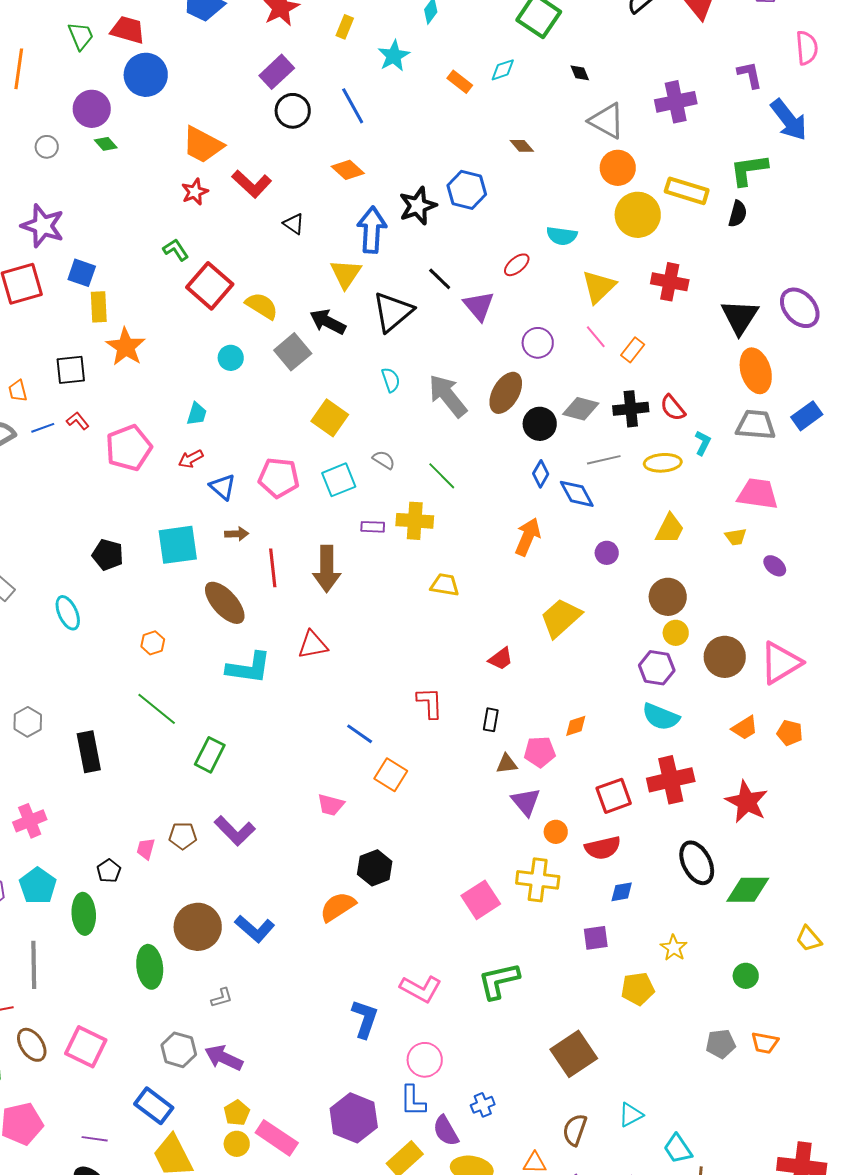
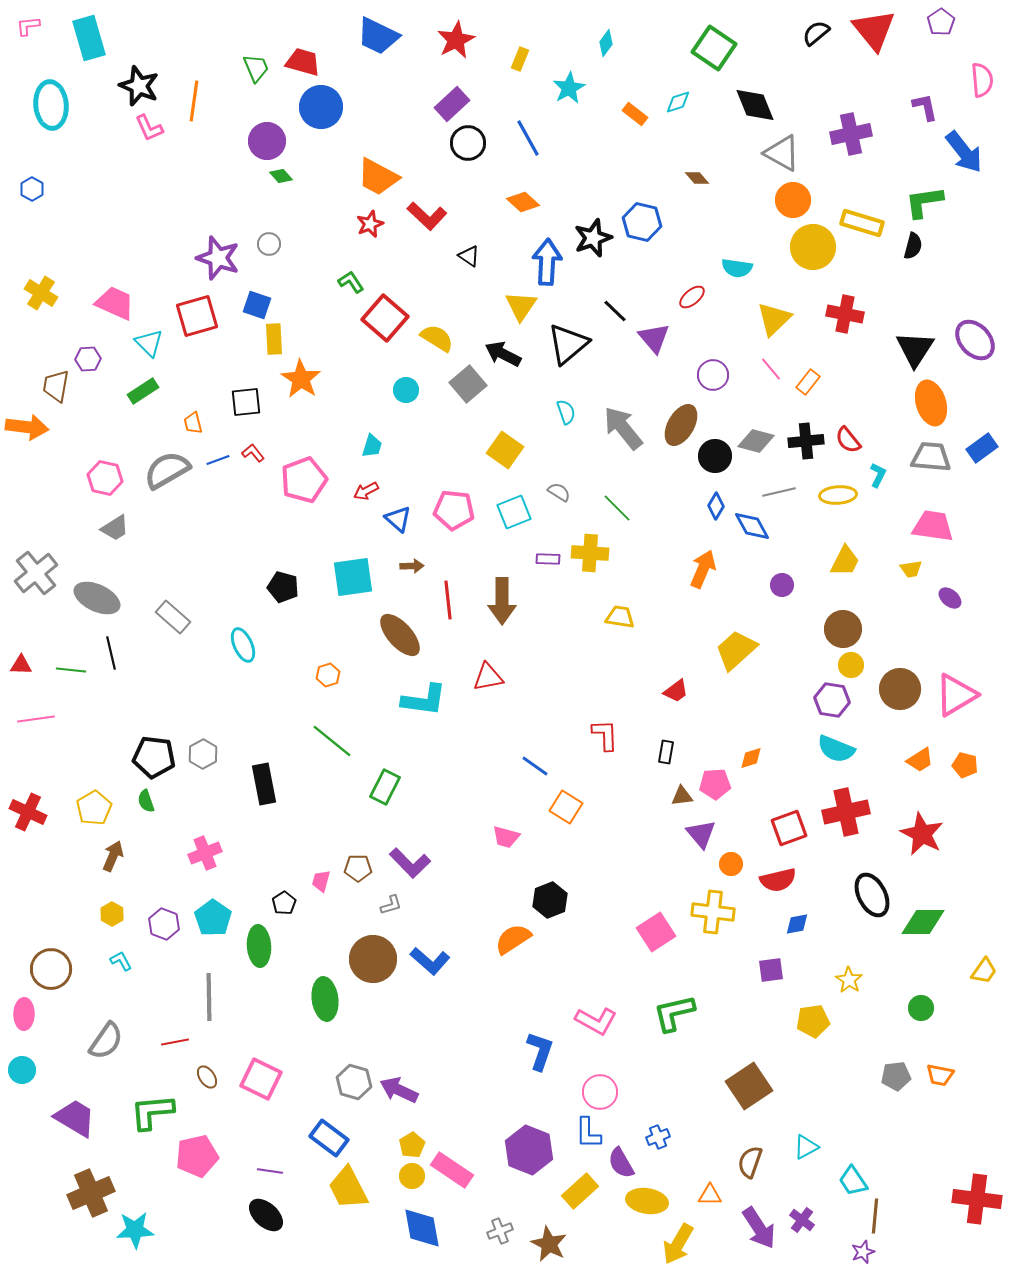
black diamond: (580, 73) -> (755, 105), size x2.0
gray circle: (47, 147) -> (269, 244), moved
yellow trapezoid: (809, 939) -> (984, 971), turned -104
gray L-shape: (222, 998) -> (391, 905), moved
brown ellipse: (32, 1045) -> (207, 1077), size x0.7

